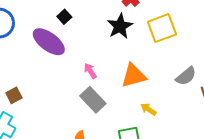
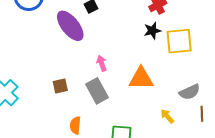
black star: (120, 26) -> (152, 31), moved, size x0.7
brown square: (14, 95) -> (60, 86), moved
yellow arrow: (148, 109) -> (167, 116), moved

